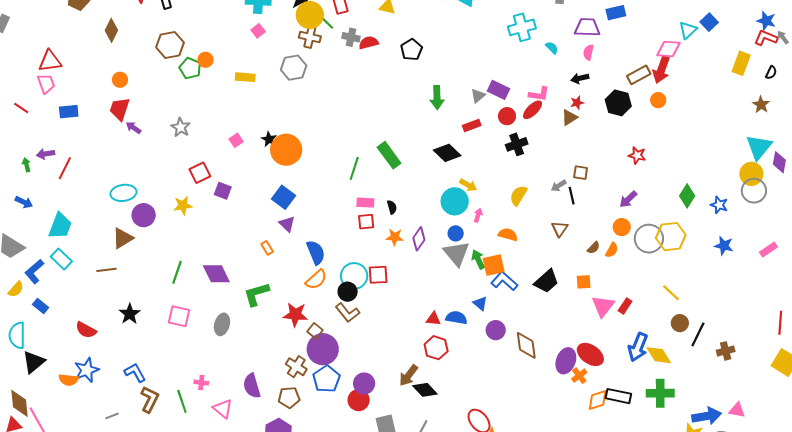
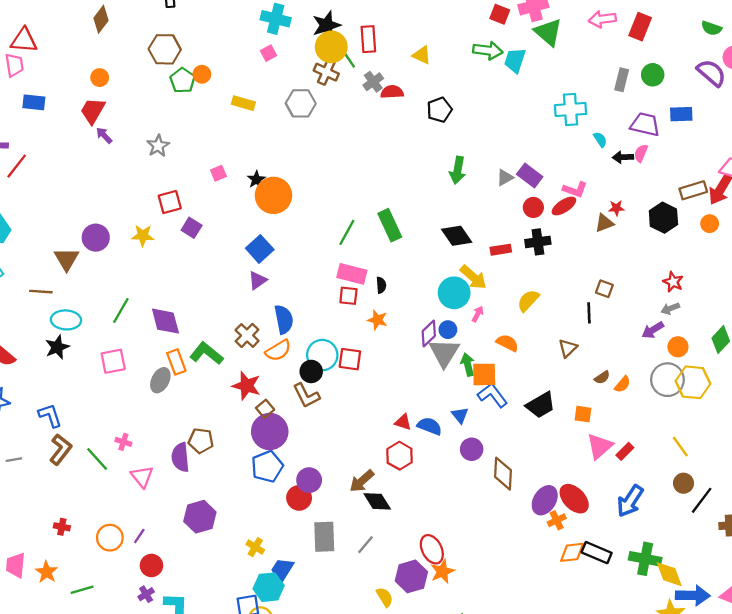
gray cross: (351, 37) -> (373, 82), turned 30
black arrow: (580, 78) -> (623, 157), moved
red rectangle: (472, 125) -> (501, 250), moved
yellow arrow: (468, 185) -> (473, 277), size x1.4
gray arrow: (559, 186) -> (670, 309), moved
cyan ellipse: (123, 193) -> (66, 320), moved
pink rectangle: (365, 203) -> (352, 274), size x1.4
purple triangle: (287, 224) -> (258, 280), turned 30
orange circle: (622, 227) -> (678, 347), moved
brown triangle: (123, 238) -> (67, 259), turned -40
purple diamond: (419, 239) -> (429, 333), moved
orange rectangle: (267, 248) -> (176, 362), moved, size x1.5
green L-shape: (256, 294) -> (206, 353), turned 44
pink square: (179, 316) -> (113, 361), turned -35
yellow diamond: (659, 355) -> (669, 574), moved
brown cross: (296, 367) -> (247, 335), moved
brown pentagon: (289, 397) -> (201, 441), moved
green line: (182, 401) -> (97, 459), turned -35

